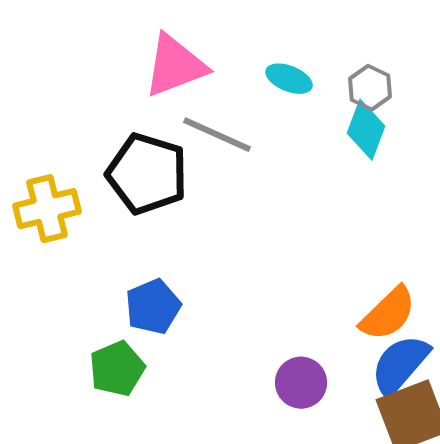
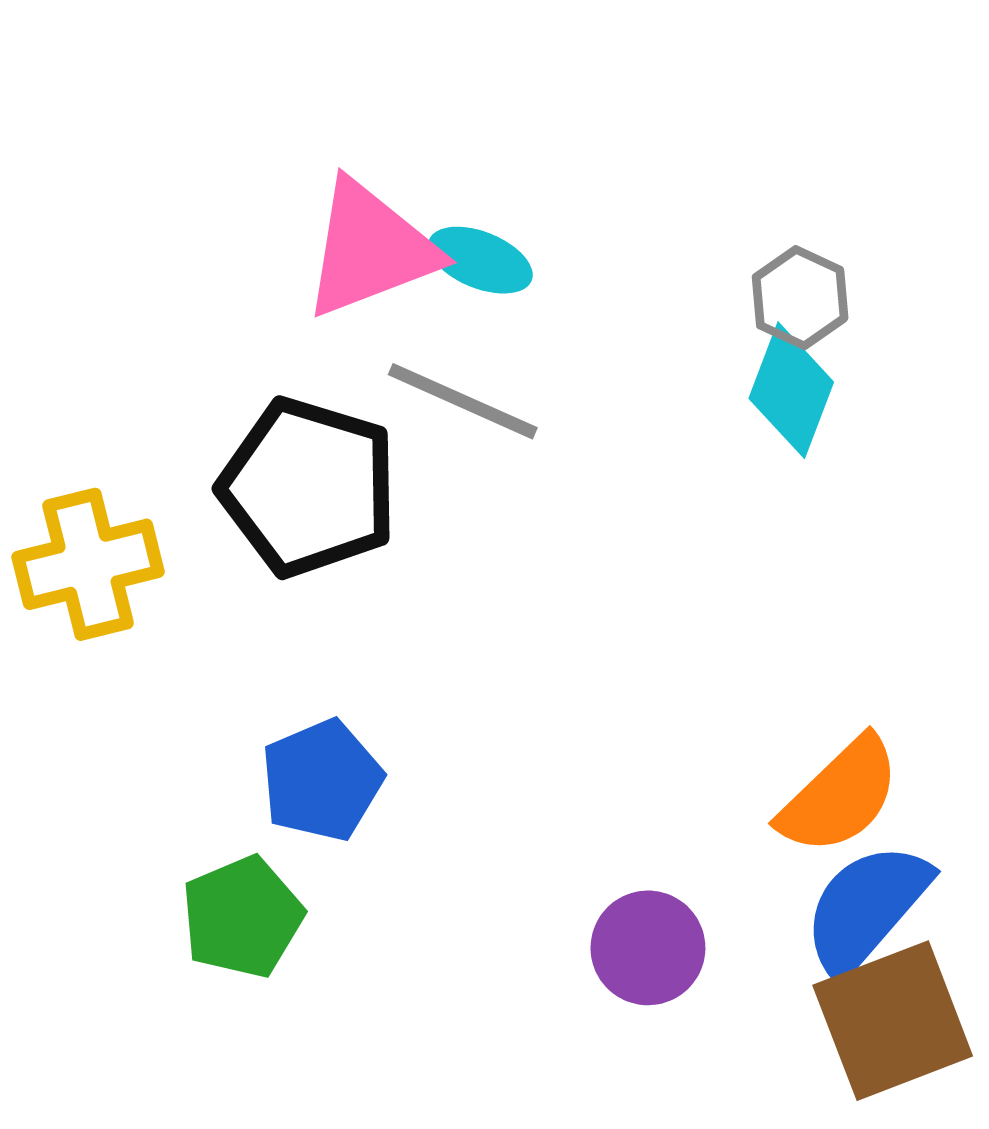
cyan ellipse: (289, 79) -> (480, 260), moved

